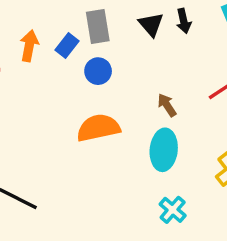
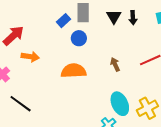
orange arrow: (29, 46) -> (30, 57), moved, turned 78
cyan ellipse: (164, 150) -> (120, 104), moved, turned -40

